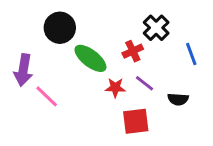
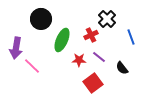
green ellipse: (90, 58) -> (62, 40), turned 75
black semicircle: (178, 99) -> (122, 68), turned 48
red square: (136, 121) -> (93, 83), turned -30

